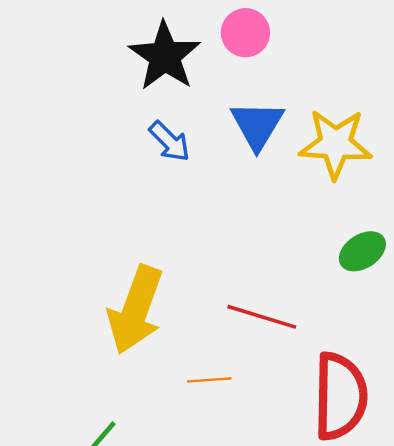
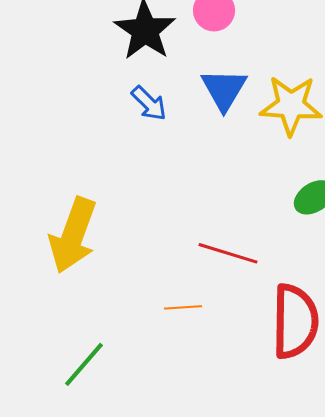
yellow arrow: (136, 310) -> (73, 235), moved

